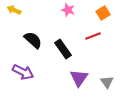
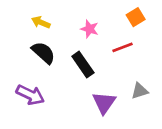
yellow arrow: (14, 10) -> (41, 22), moved
pink star: (68, 10) -> (90, 29), moved
gray triangle: (107, 82) -> (140, 91), moved, turned 48

